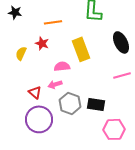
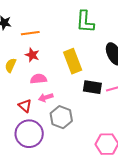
orange line: (53, 22) -> (30, 33), moved
pink semicircle: (62, 66) -> (38, 79), moved
black rectangle: (96, 104) -> (92, 87), moved

